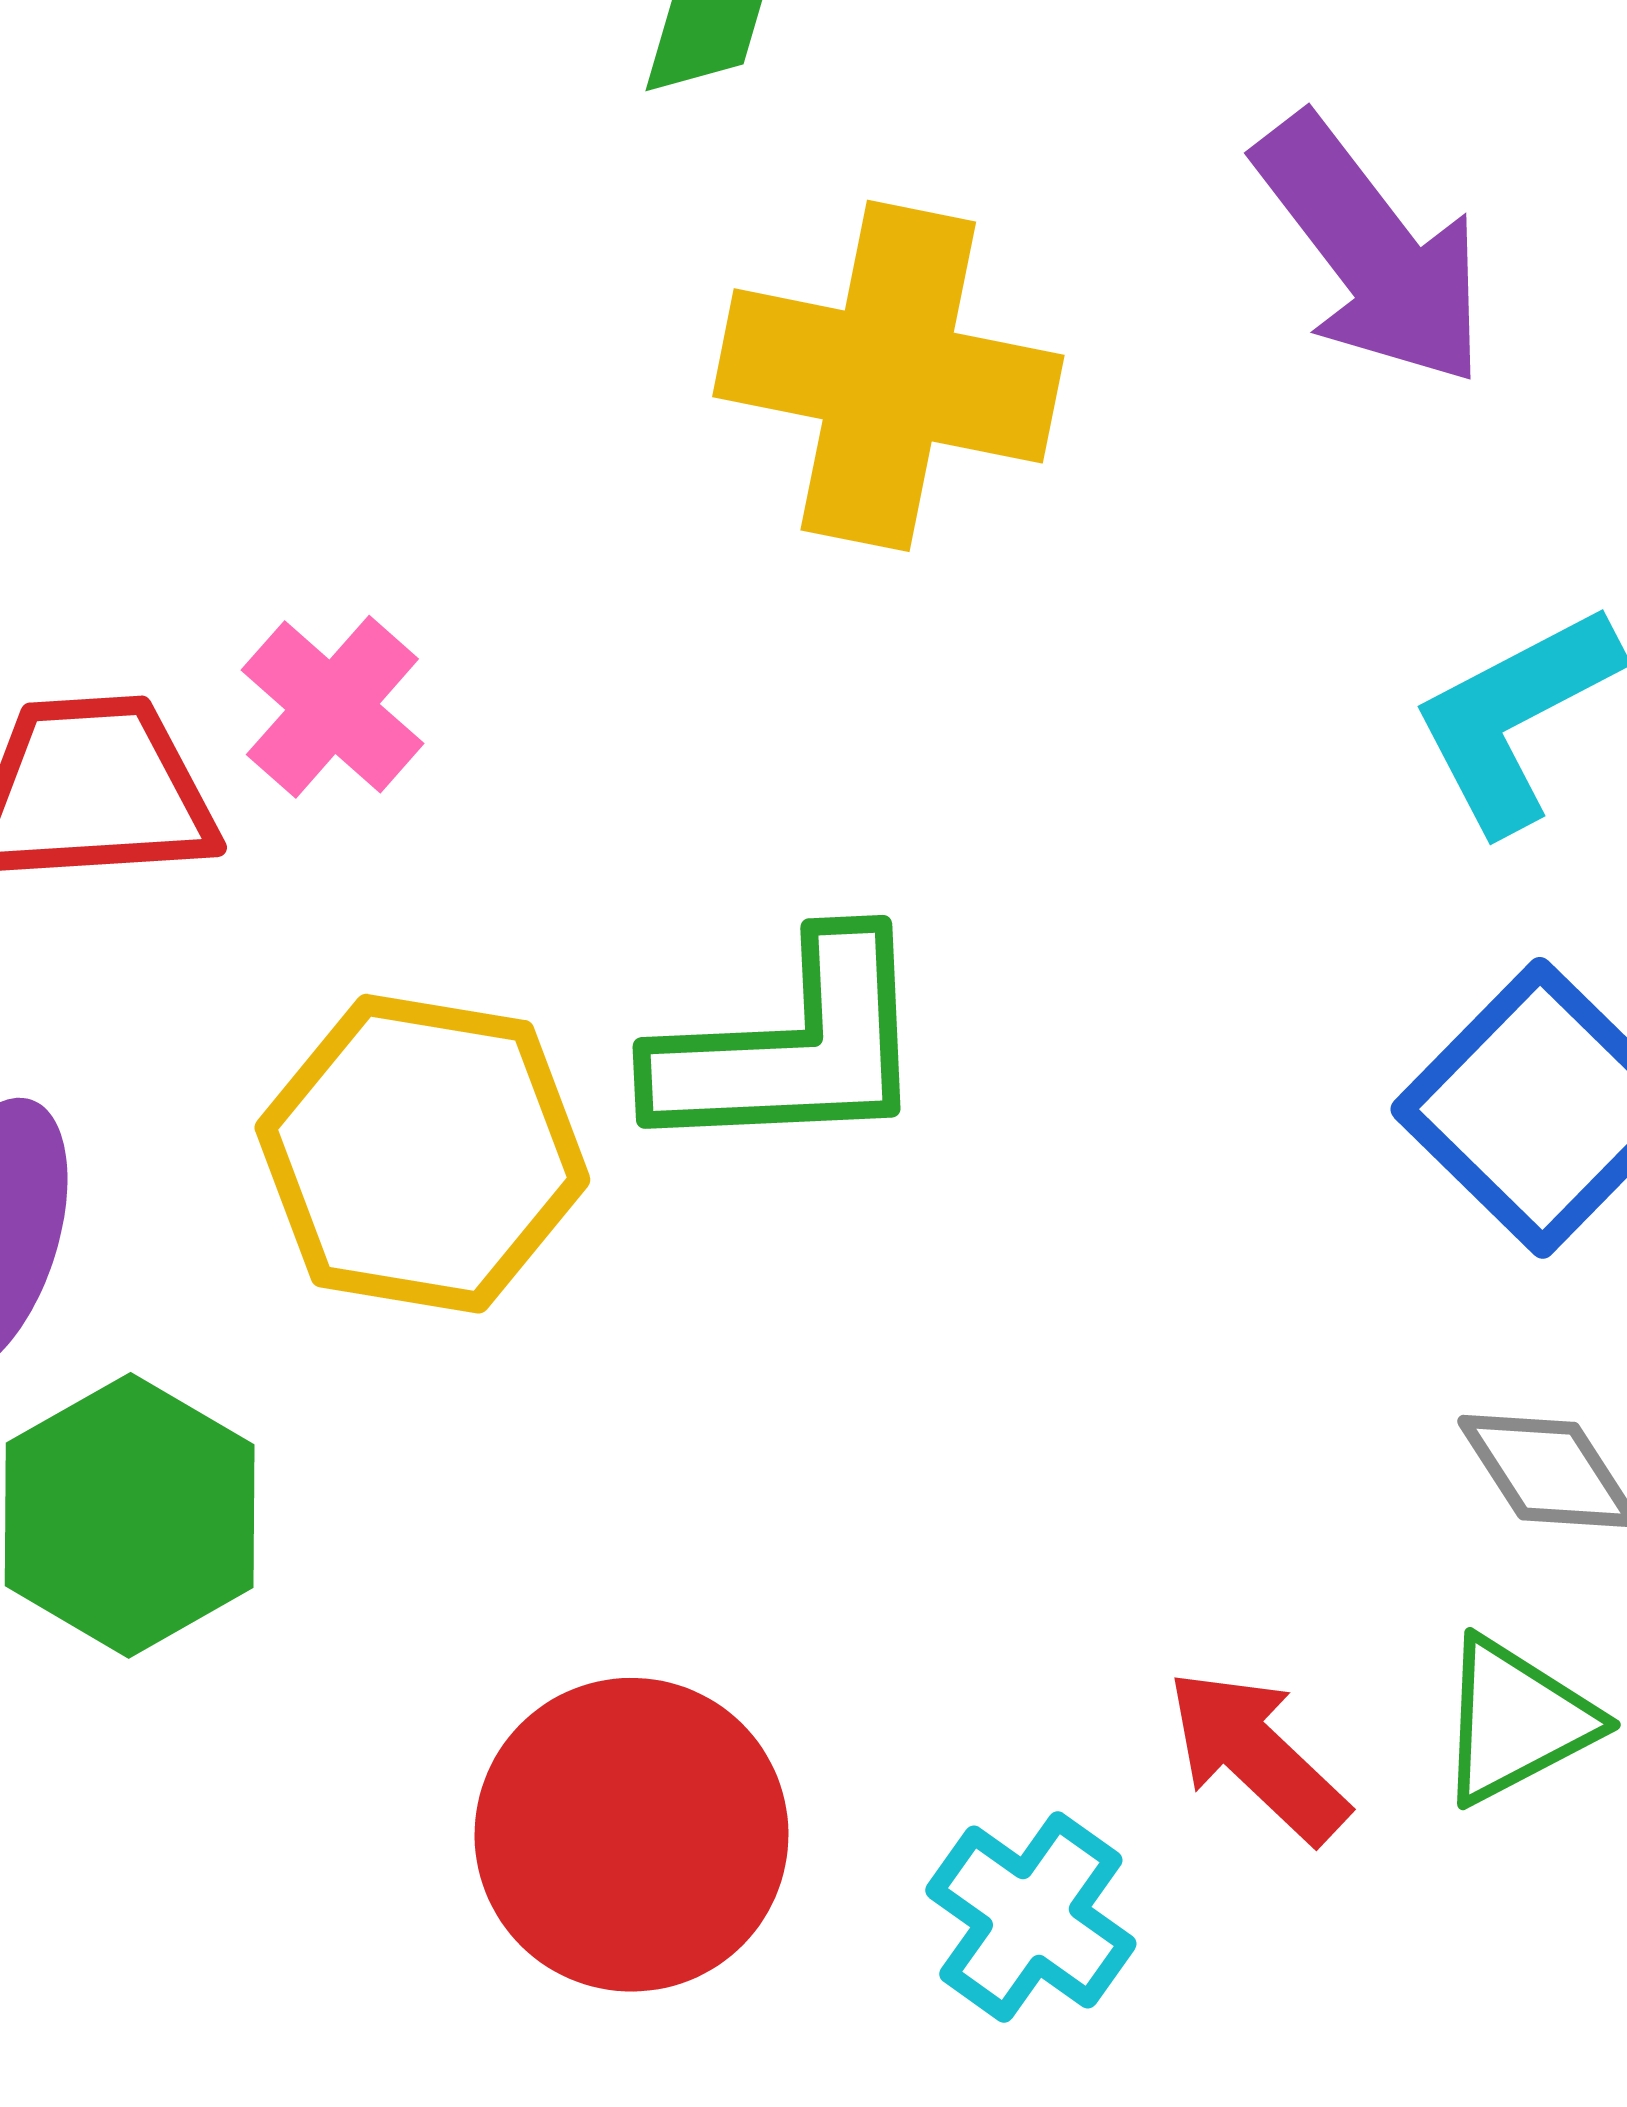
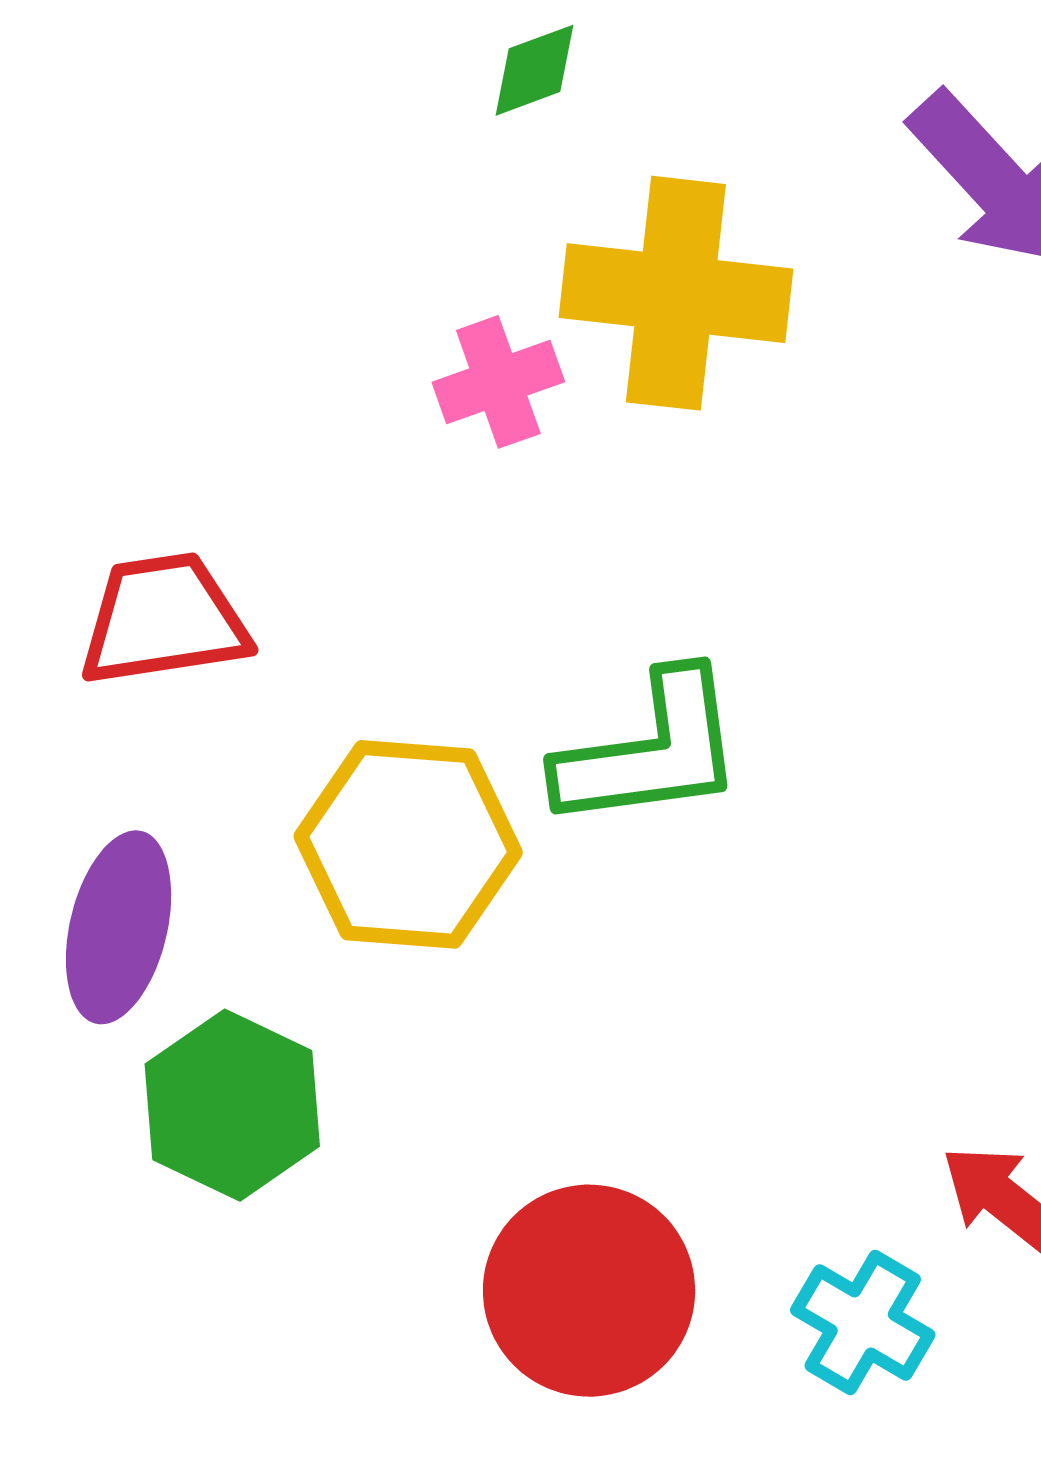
pink cross: (332, 707) -> (498, 382), moved, turned 34

